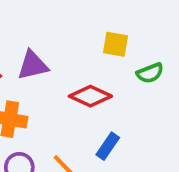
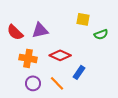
red diamond: (90, 96) -> (60, 55), moved

